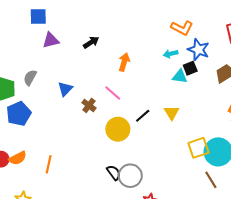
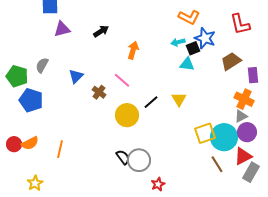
black square: (190, 68) -> (193, 48), moved
blue pentagon: (19, 114) -> (31, 100), turned -30

